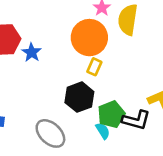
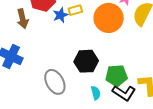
yellow rectangle: (94, 67) -> (75, 10), moved, turned 32
green pentagon: (111, 114) -> (116, 76), moved

